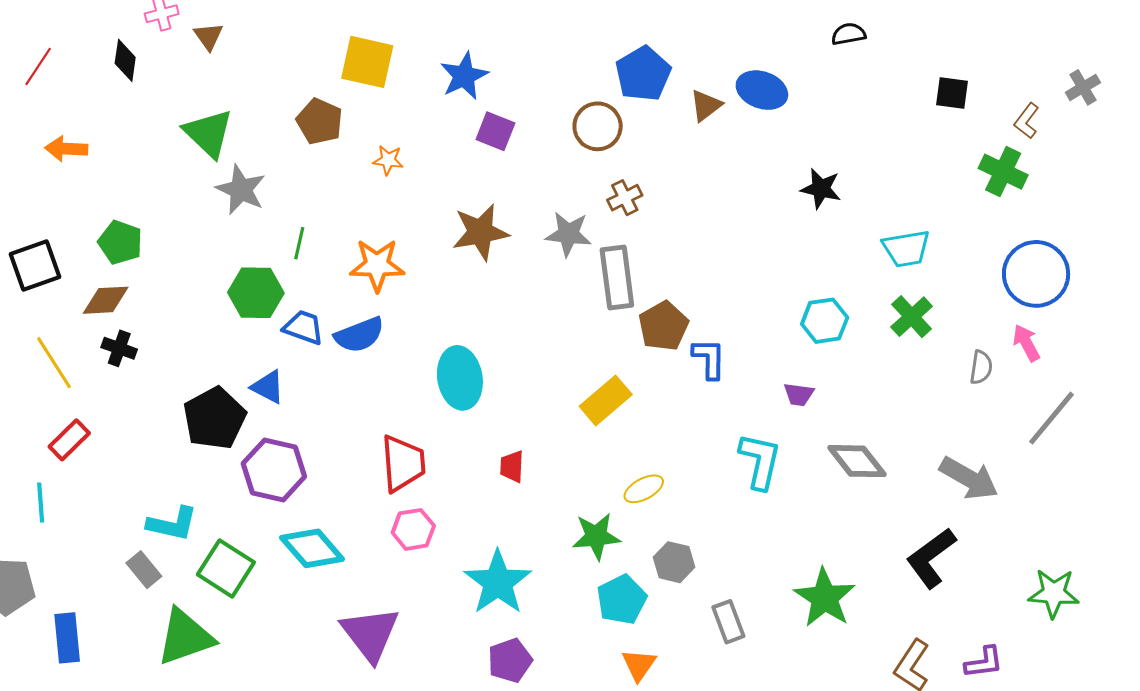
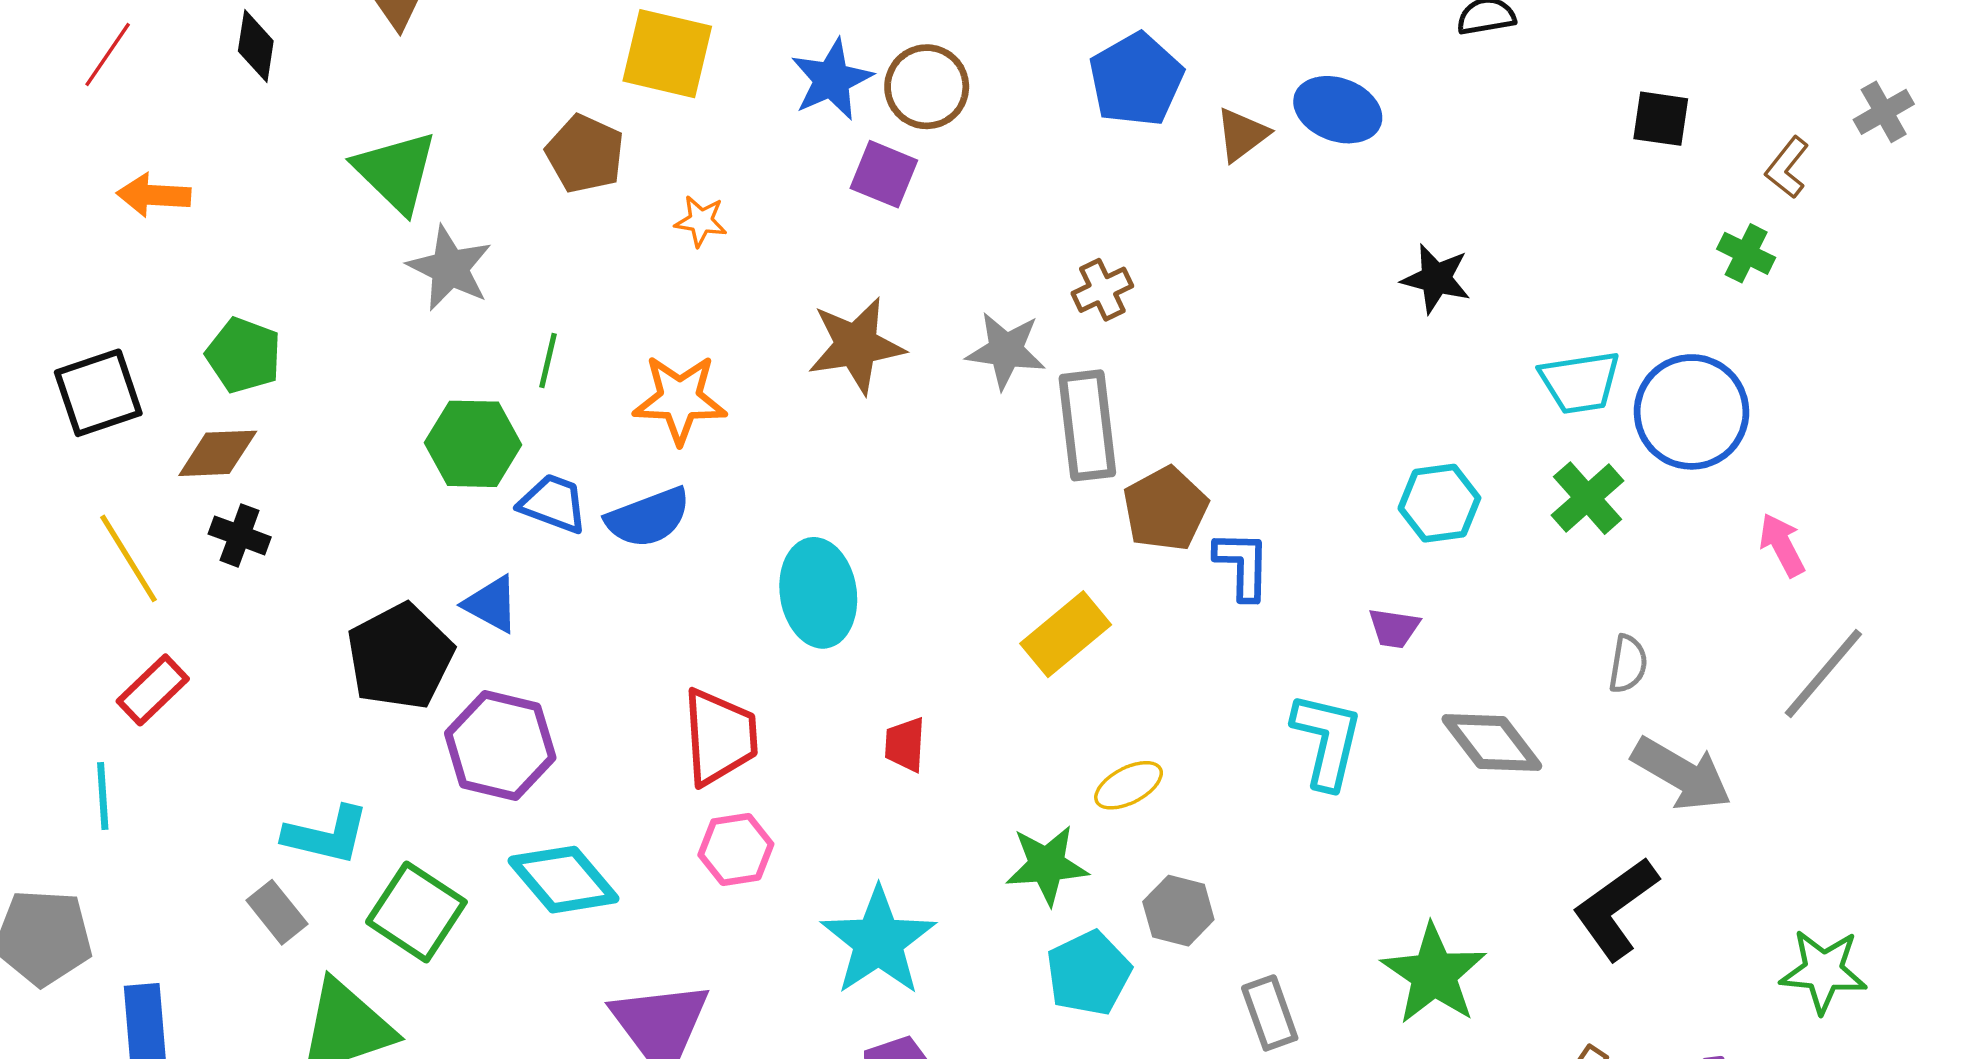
brown circle: (598, 126) -> (927, 87), moved
green cross: (1003, 172) -> (1746, 253), size x0.7
blue circle: (1036, 274) -> (1691, 412), moved
gray semicircle: (981, 367) -> (1628, 664), moved

